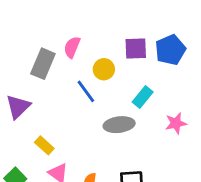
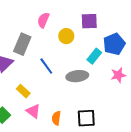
blue pentagon: (170, 50) -> (114, 44), moved
gray rectangle: (43, 64) -> (22, 44), moved
blue line: (86, 91) -> (46, 66), moved

